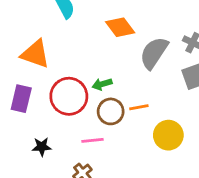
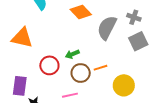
red circle: (69, 96) -> (49, 65), size x0.7
purple rectangle: (21, 99) -> (20, 86), moved

